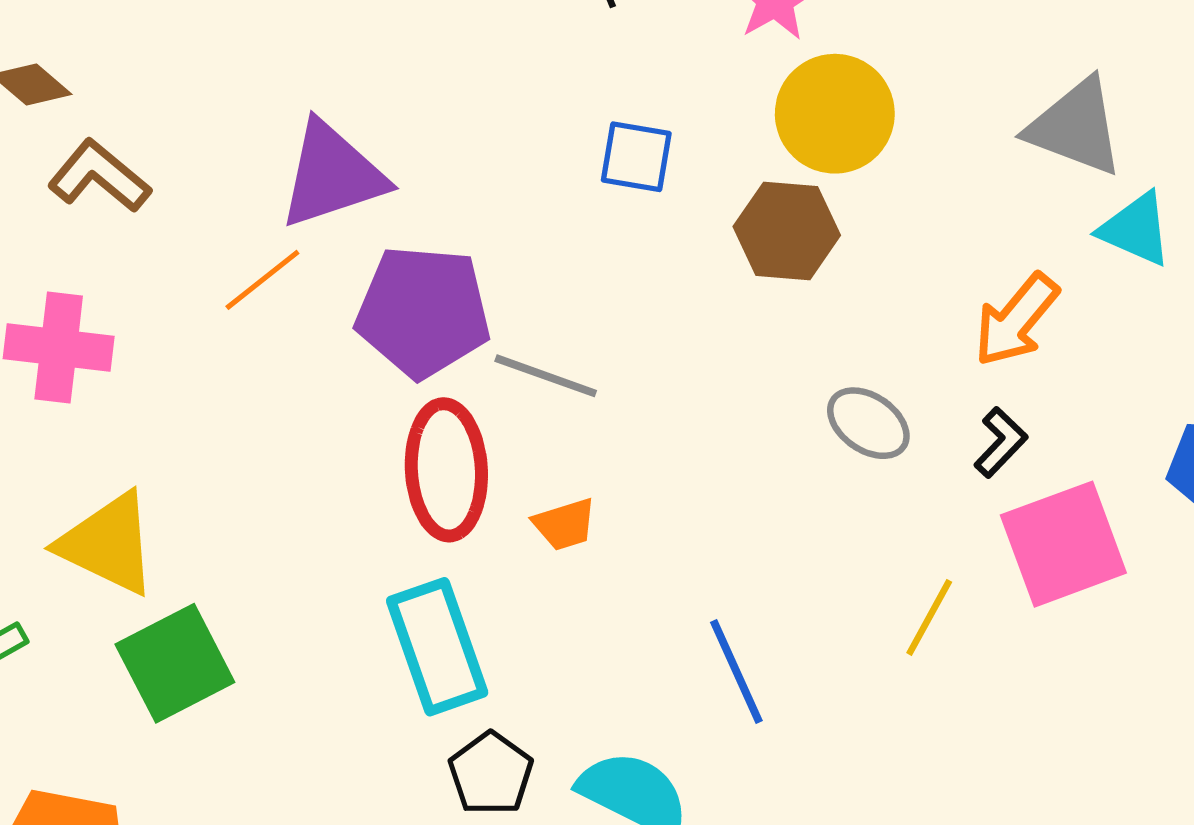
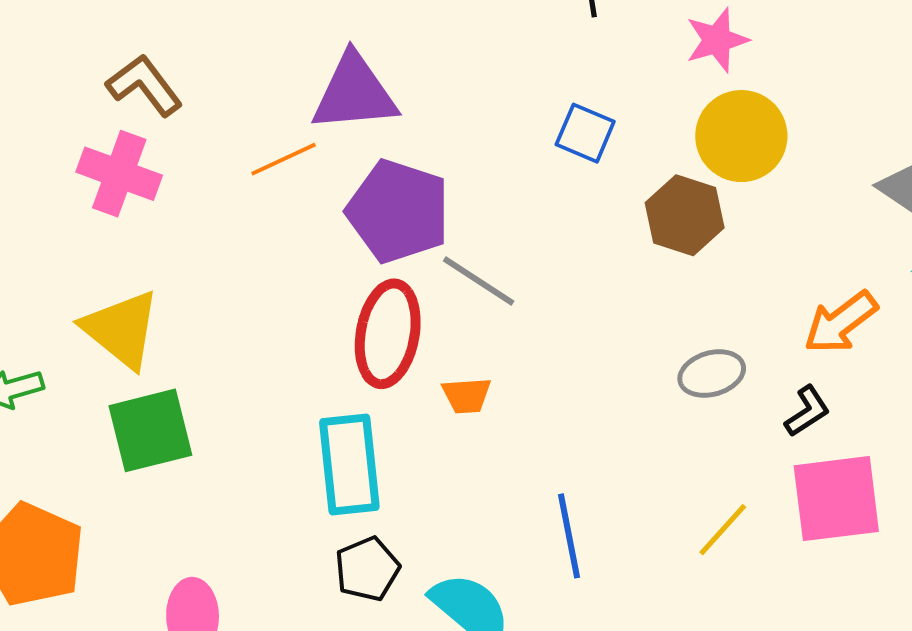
brown L-shape: (99, 176) -> (144, 85), moved
gray ellipse: (868, 423) -> (712, 374), turned -64

